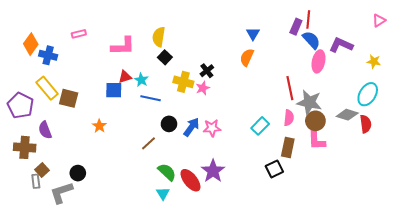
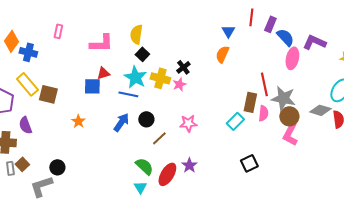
red line: (308, 19) -> (251, 17), moved
pink rectangle: (79, 34) -> (58, 31), turned -64
cyan star: (141, 80) -> (135, 77), moved, size x1.6
blue arrow: (192, 127) -> (121, 122), moved
pink L-shape: (316, 139) -> (290, 134), turned 30
brown line: (148, 143) -> (159, 138), moved
brown rectangle: (288, 147) -> (250, 102), moved
purple star: (213, 171) -> (189, 165), size x0.7
red ellipse: (190, 180) -> (167, 174), turned 70
gray rectangle: (36, 181) -> (10, 168), moved

